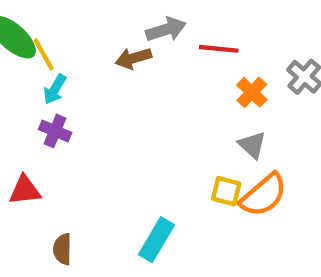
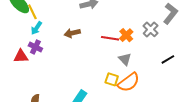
red line: (219, 49) -> (110, 38), moved
brown arrow: (133, 58) -> (72, 33), moved
red triangle: (25, 190) -> (21, 56), moved

